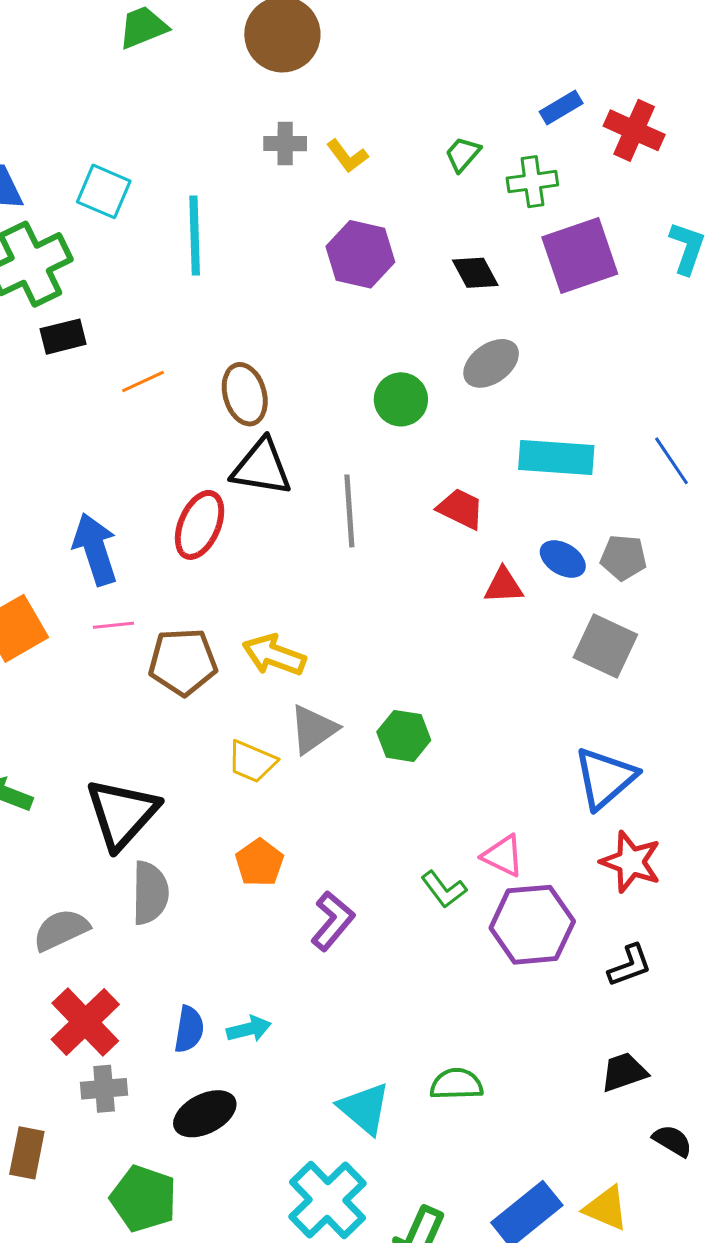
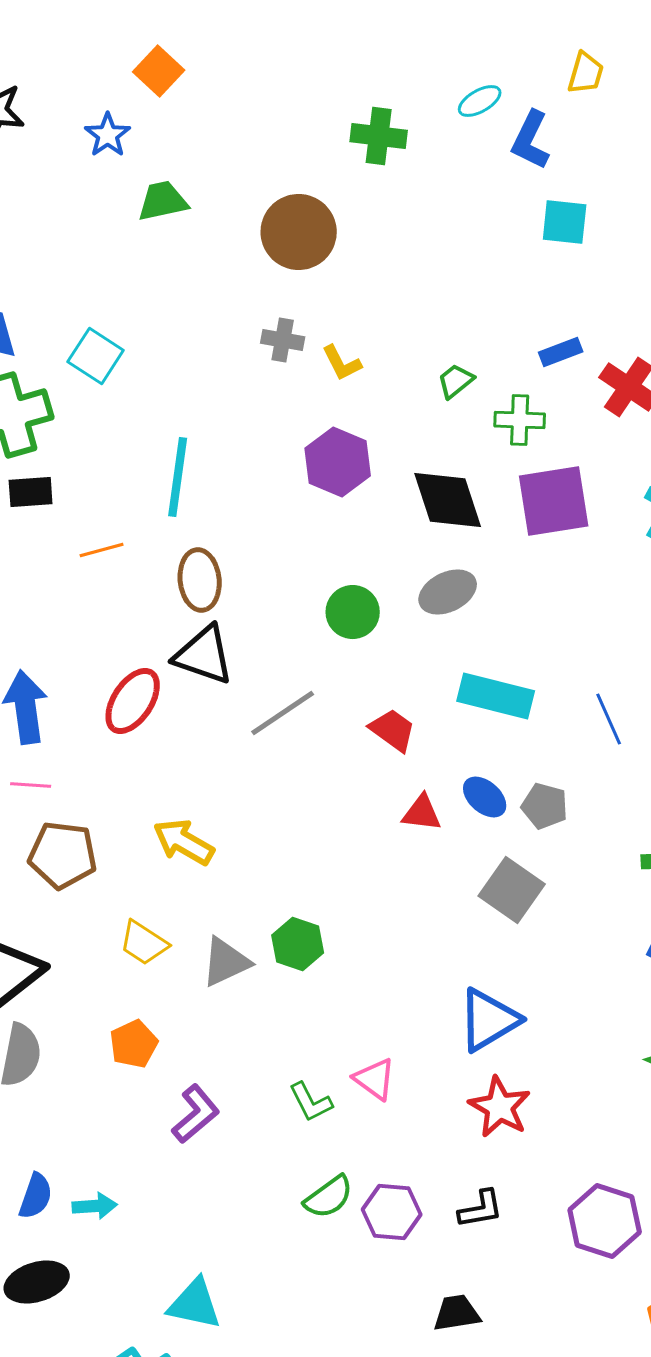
cyan line: (195, 235) -> (178, 477), moved
black diamond: (475, 273) -> (448, 500), size x1.6
gray line: (349, 511) -> (283, 713), turned 50
brown pentagon: (183, 662) -> (63, 855), moved
gray triangle: (313, 729) -> (226, 962), moved
purple hexagon: (532, 925) -> (392, 1212), moved, size x0.7
green semicircle: (456, 1084) -> (329, 1197), moved, turned 136
cyan triangle: (364, 1108) -> (195, 1304), turned -38

